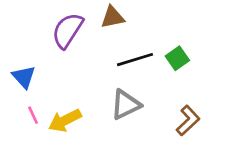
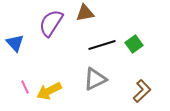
blue triangle: (24, 77) -> (15, 43), moved

